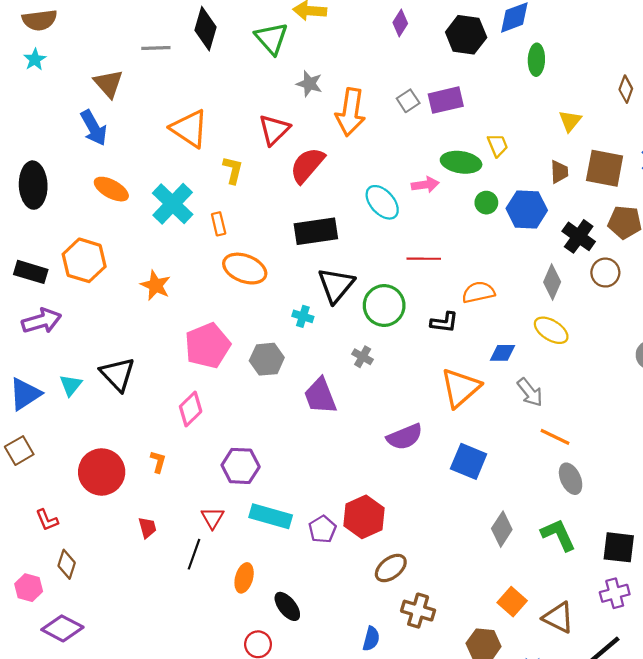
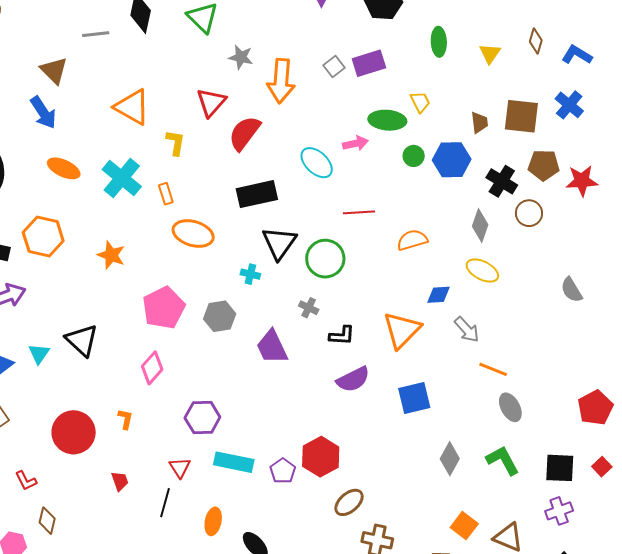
green ellipse: (536, 60) -> (439, 42), moved
yellow triangle: (570, 121) -> (490, 53), moved
black L-shape: (444, 322) -> (342, 335), moved
blue square: (469, 461) -> (414, 398), turned -32

